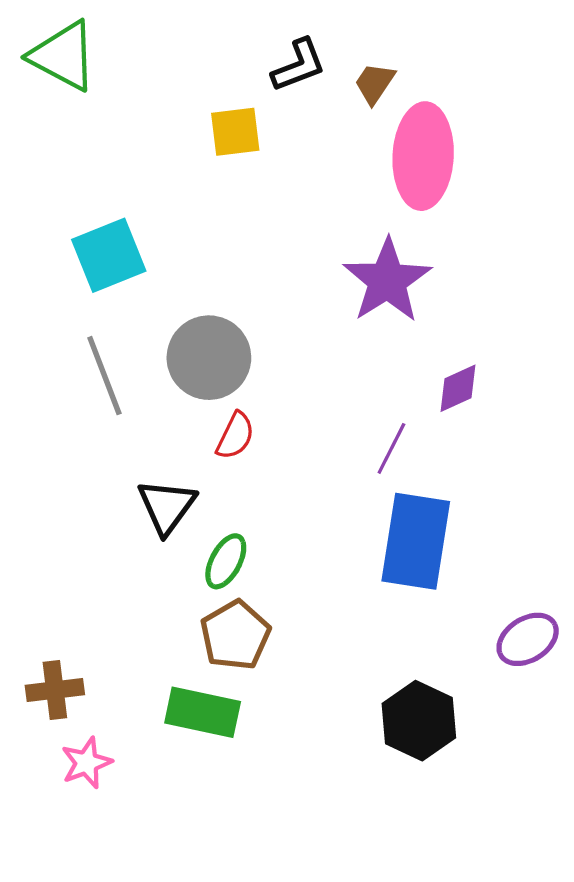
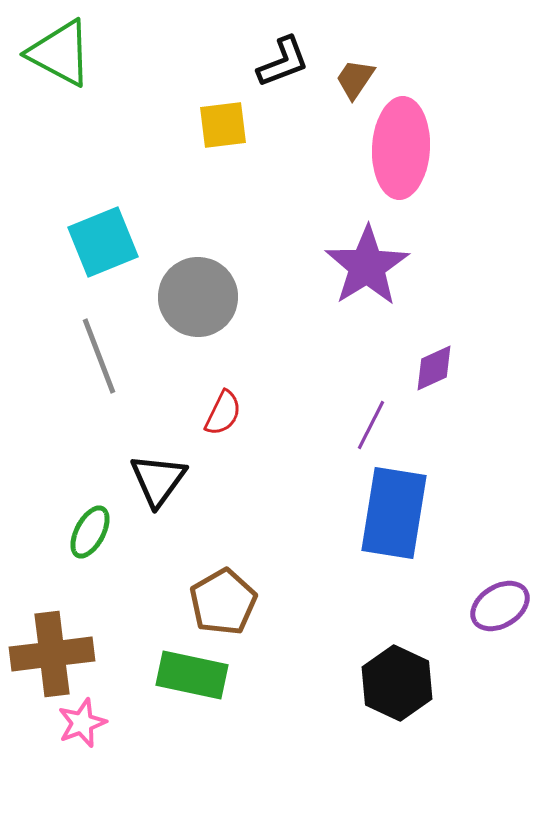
gray circle: (209, 358) -> (198, 297), moved
green ellipse: (226, 561) -> (90, 532), moved
brown cross: (55, 690) -> (52, 654), size x1.5

